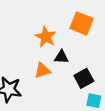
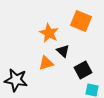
black triangle: (61, 57) -> (63, 51), turned 40

